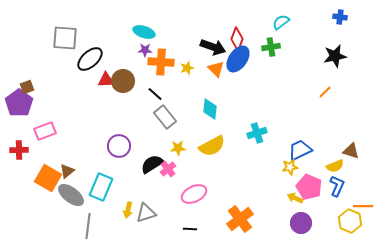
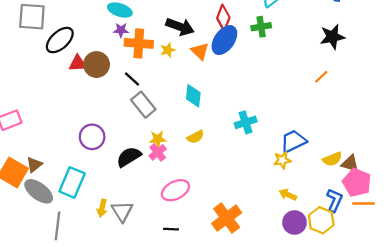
black arrow: (213, 47) -> (180, 27), moved
yellow semicircle: (212, 146) -> (196, 137), size x0.6
brown triangle: (351, 151) -> (350, 164), moved
pink cross: (168, 169) -> (158, 152), moved
blue L-shape: (337, 186) -> (335, 200), moved
pink pentagon: (309, 187) -> (357, 182), moved
gray triangle: (146, 213) -> (122, 211), turned -45
yellow hexagon: (350, 221) -> (321, 220), moved

